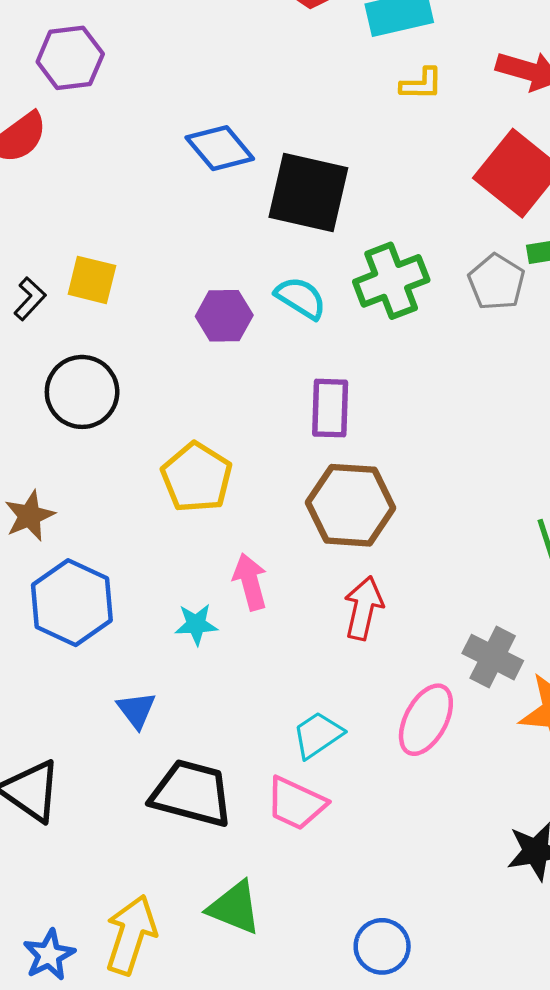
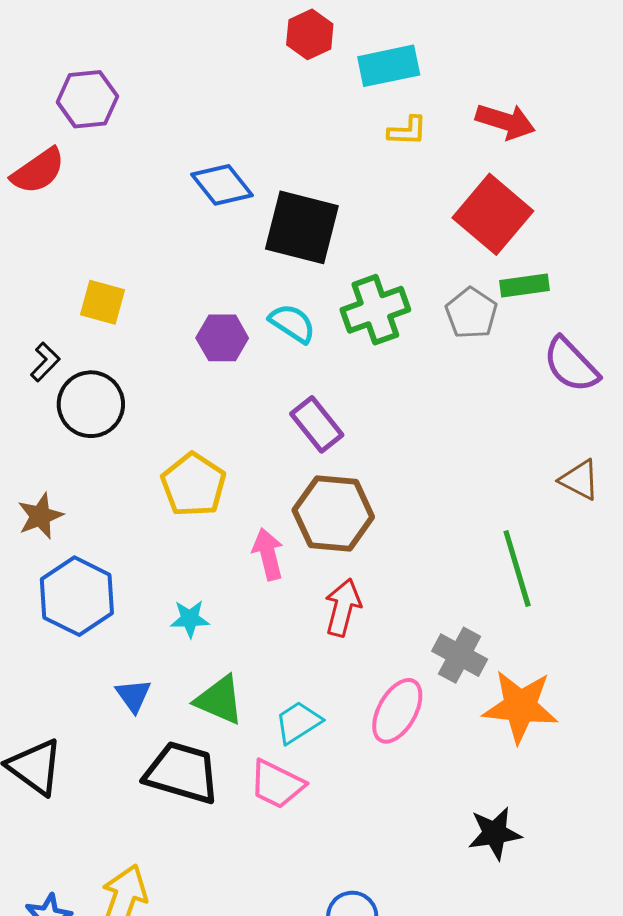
black L-shape: (30, 299) -> (45, 362), moved
purple rectangle: (330, 408) -> (317, 424), turned -42
pink arrow: (250, 582) -> (268, 554), moved
green triangle: (234, 908) -> (219, 700), moved

